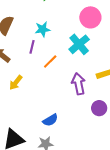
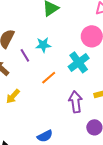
purple line: (32, 47) -> (25, 55), moved, turned -48

